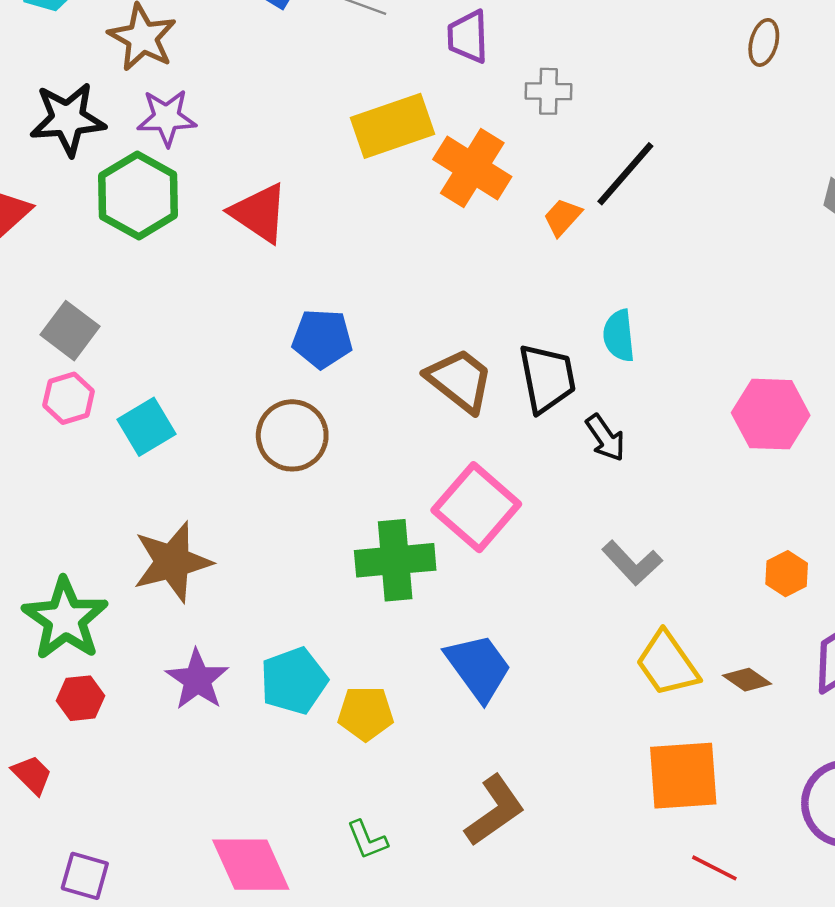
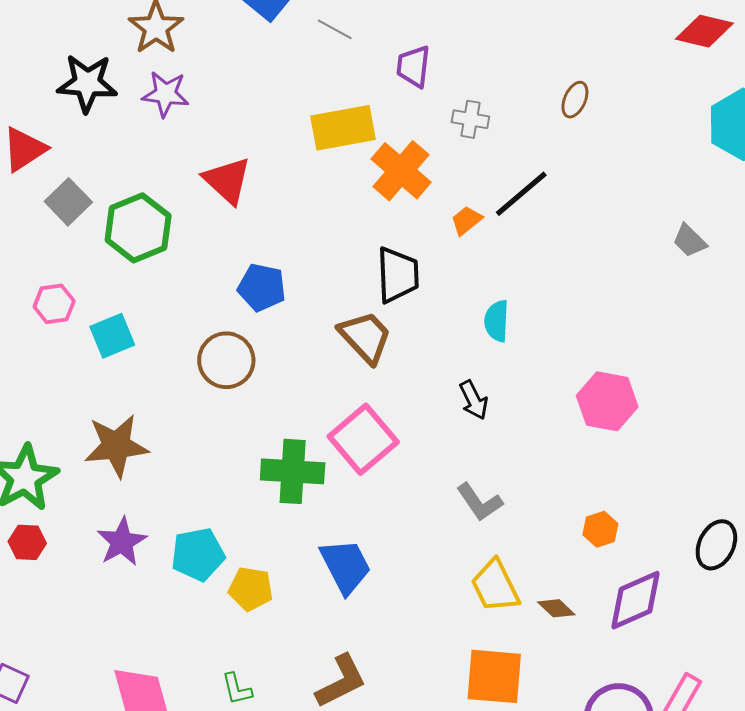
brown ellipse: (764, 42) -> (575, 100), moved
green hexagon: (138, 196) -> (138, 228), moved
gray square: (70, 331) -> (68, 202), moved
black trapezoid: (547, 378) -> (398, 275), moved

